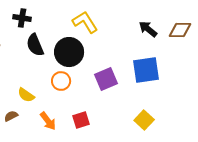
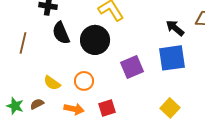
black arrow: (148, 29) -> (175, 28), moved
orange circle: (61, 81) -> (84, 81), moved
orange arrow: (48, 121) -> (74, 109), turned -42

